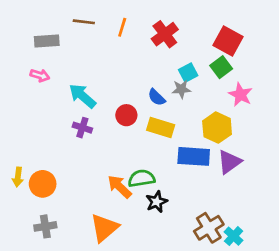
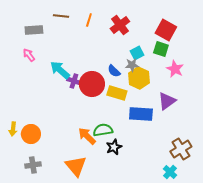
green square: (221, 67) -> (161, 49), turned -35
pink arrow: (40, 75) -> (29, 55), turned -144
red circle: (126, 115) -> (92, 84), size x1.6
purple cross: (82, 128) -> (74, 81), moved
yellow hexagon: (217, 128) -> (139, 78), moved
purple triangle: (229, 162) -> (167, 101), moved
orange triangle: (104, 228) -> (76, 166), turned -30
brown cross: (209, 228) -> (181, 149), moved

